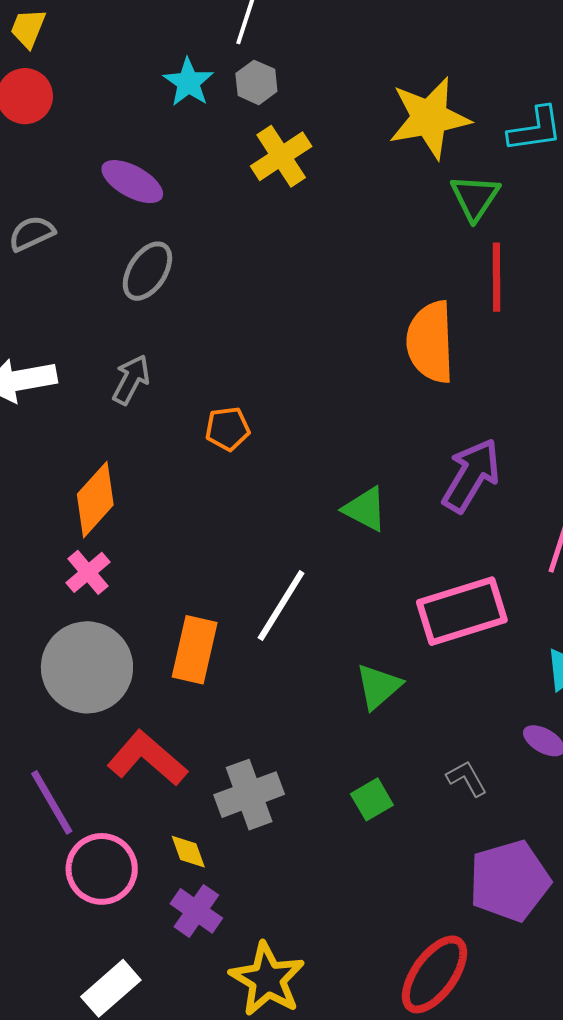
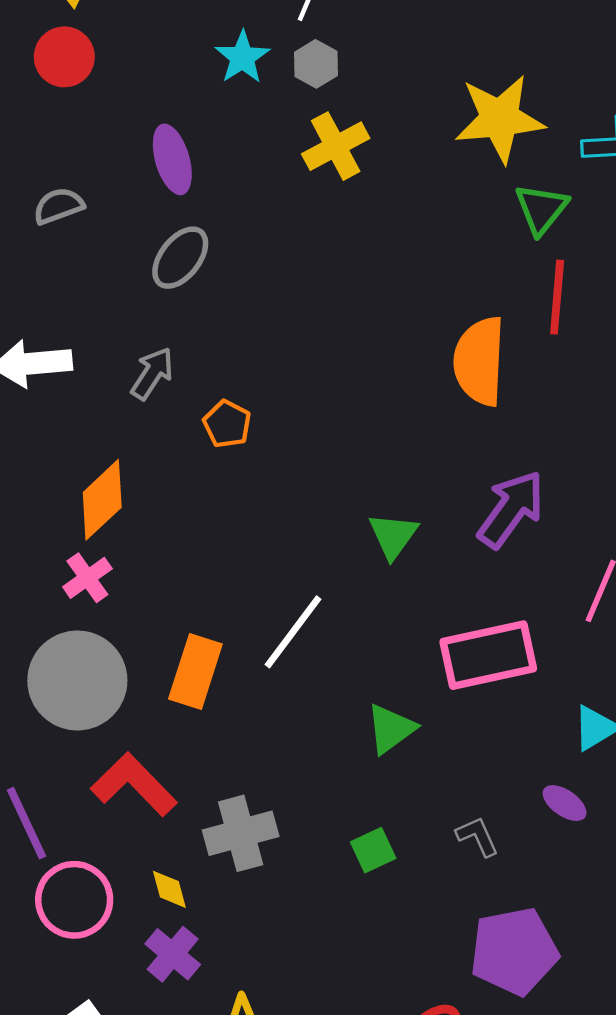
purple ellipse: (132, 182) -> (172, 159), turned 40
orange pentagon: (228, 429) -> (227, 424), moved, turned 30
green triangle: (365, 509) -> (393, 536), turned 33

